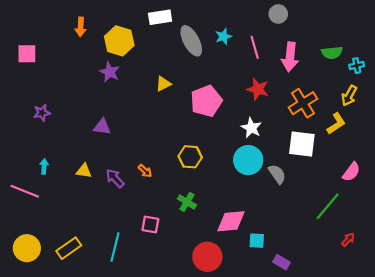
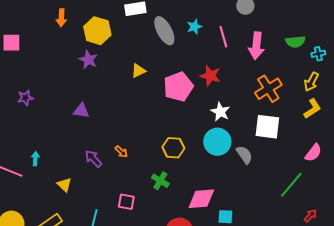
red star: (258, 89) -> (210, 76), moved
yellow L-shape: (336, 124) -> (312, 109), moved
yellow hexagon: (190, 157) -> (173, 148), moved
cyan arrow: (44, 167) -> (35, 159), moved
yellow triangle: (84, 171) -> (64, 185), moved, turned 35

